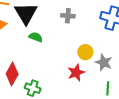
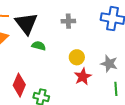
yellow circle: (85, 52) -> (77, 57), moved

